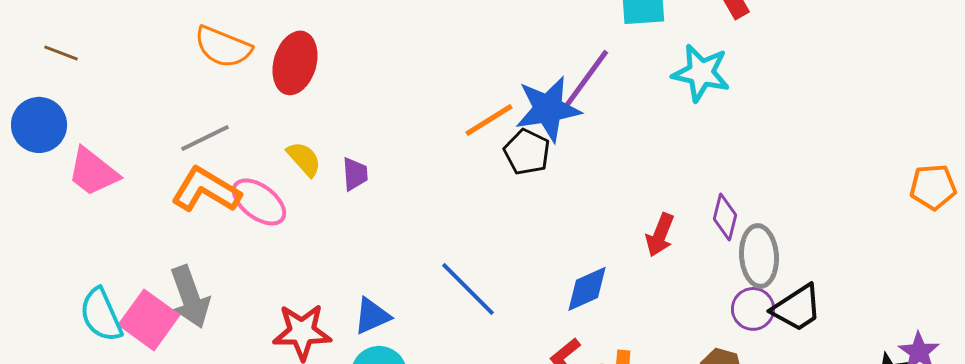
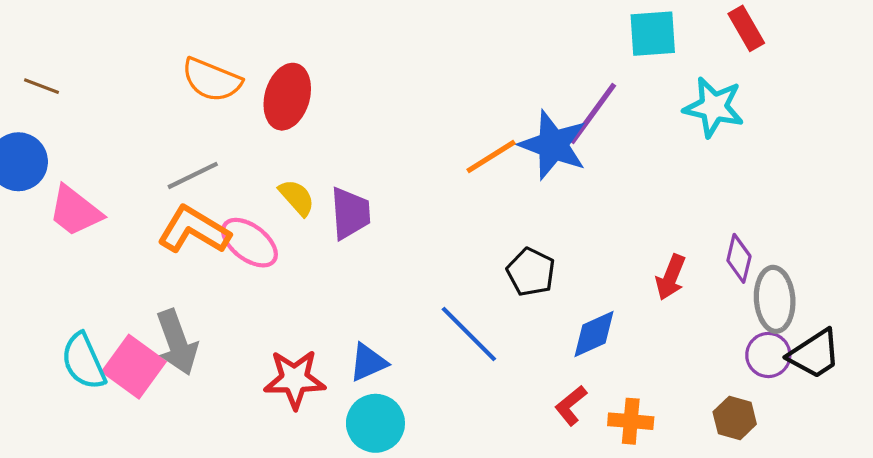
blue star: (548, 109) -> (553, 145), turned 30
black pentagon: (527, 152) -> (531, 272), moved
purple trapezoid: (355, 174) -> (350, 213), size x1.5

